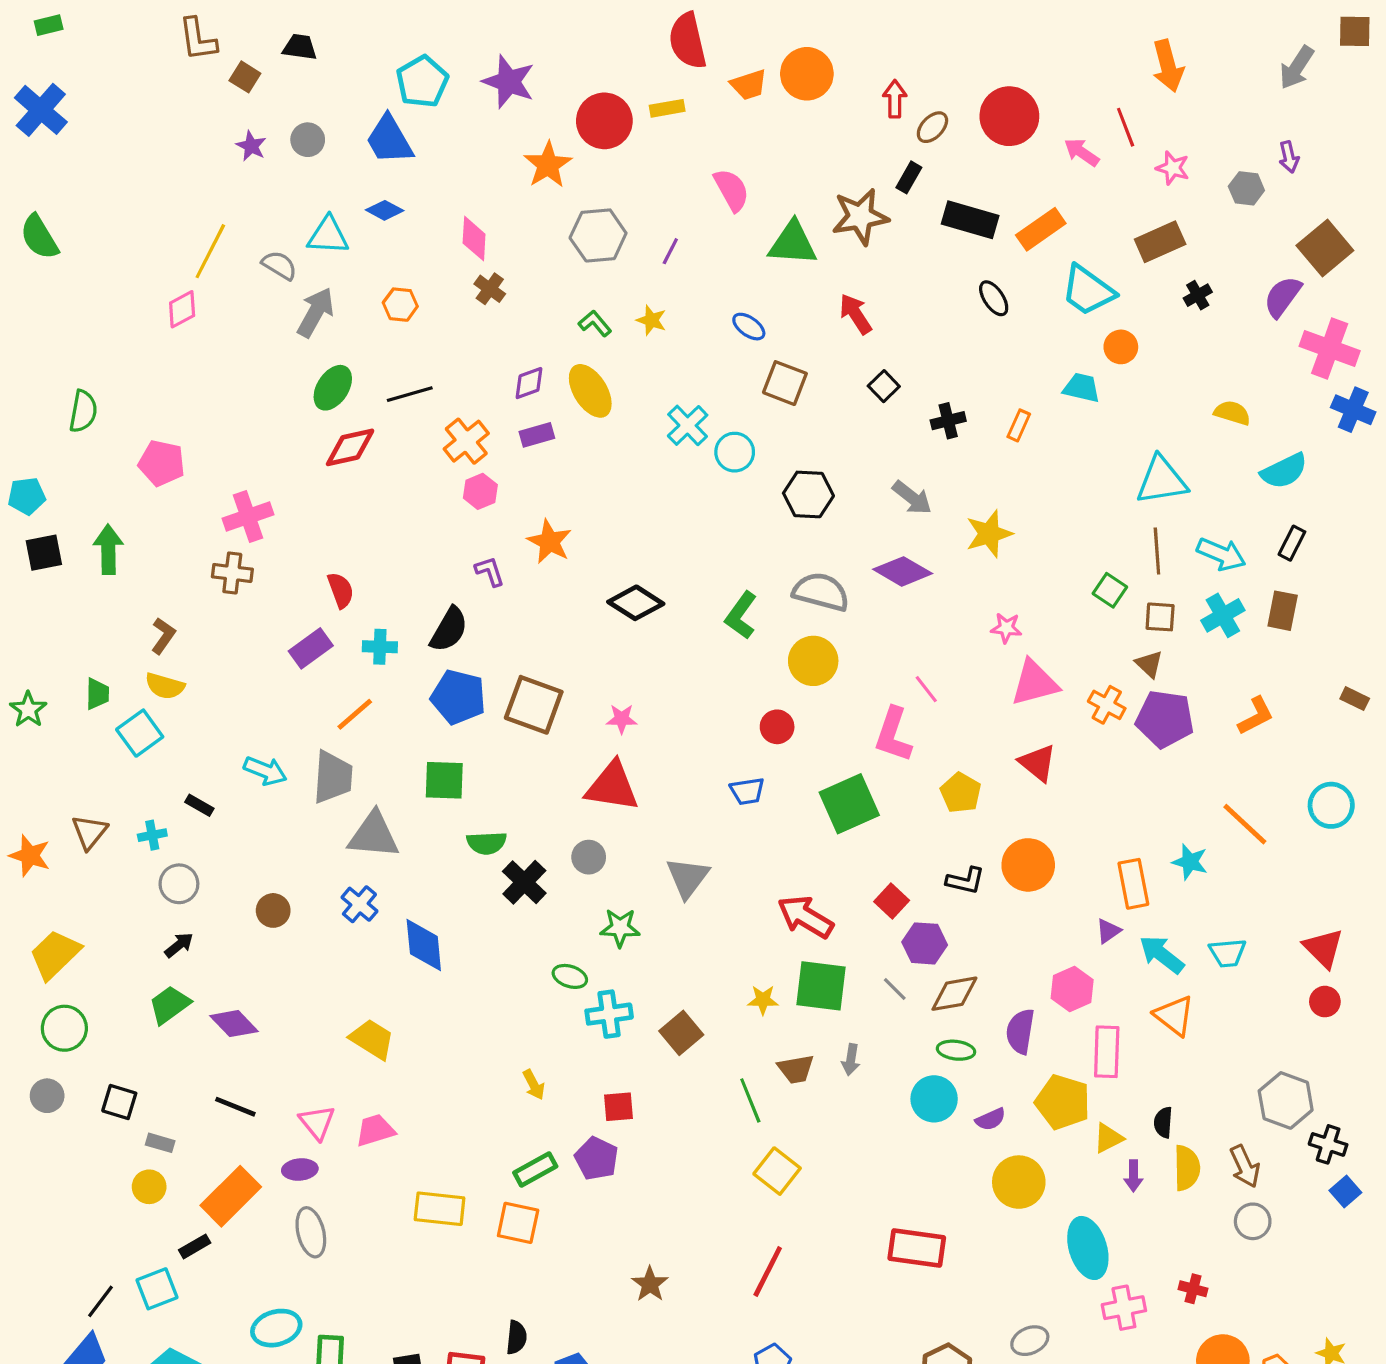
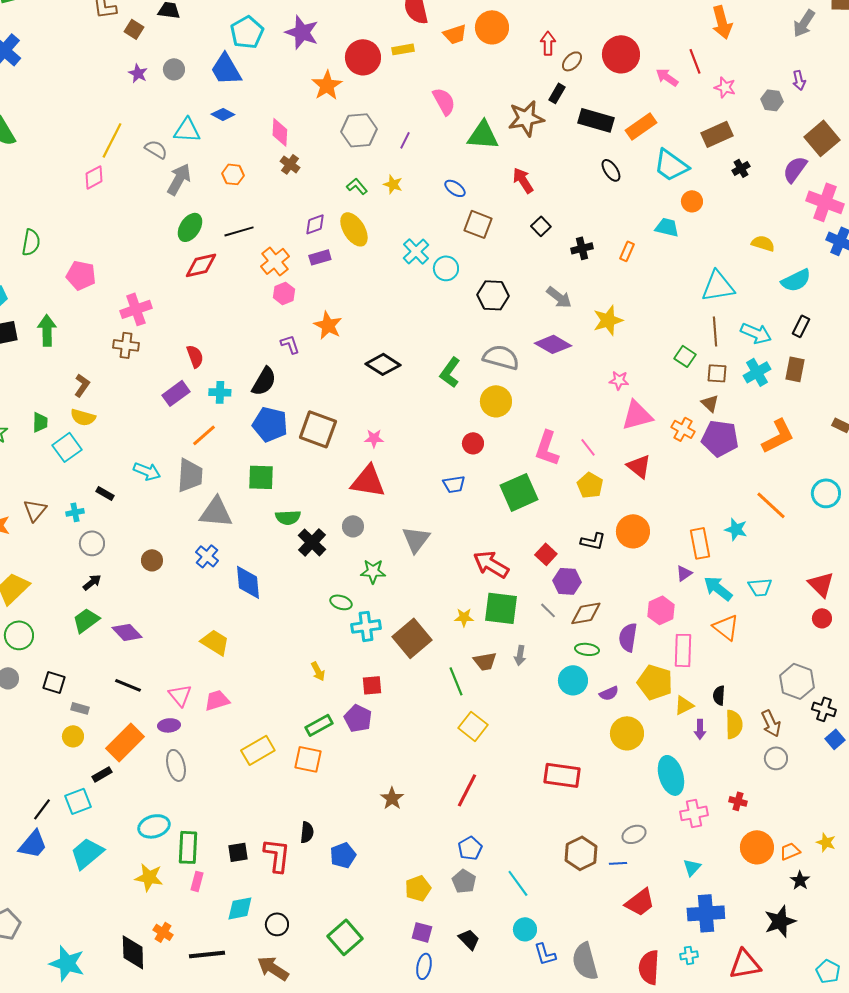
pink line: (926, 689) -> (588, 447), moved
orange L-shape: (1256, 716) -> (778, 436), size x1.4
brown square: (681, 1033) -> (412, 638), size x1.4
yellow rectangle: (440, 1209) -> (258, 750), turned -36

